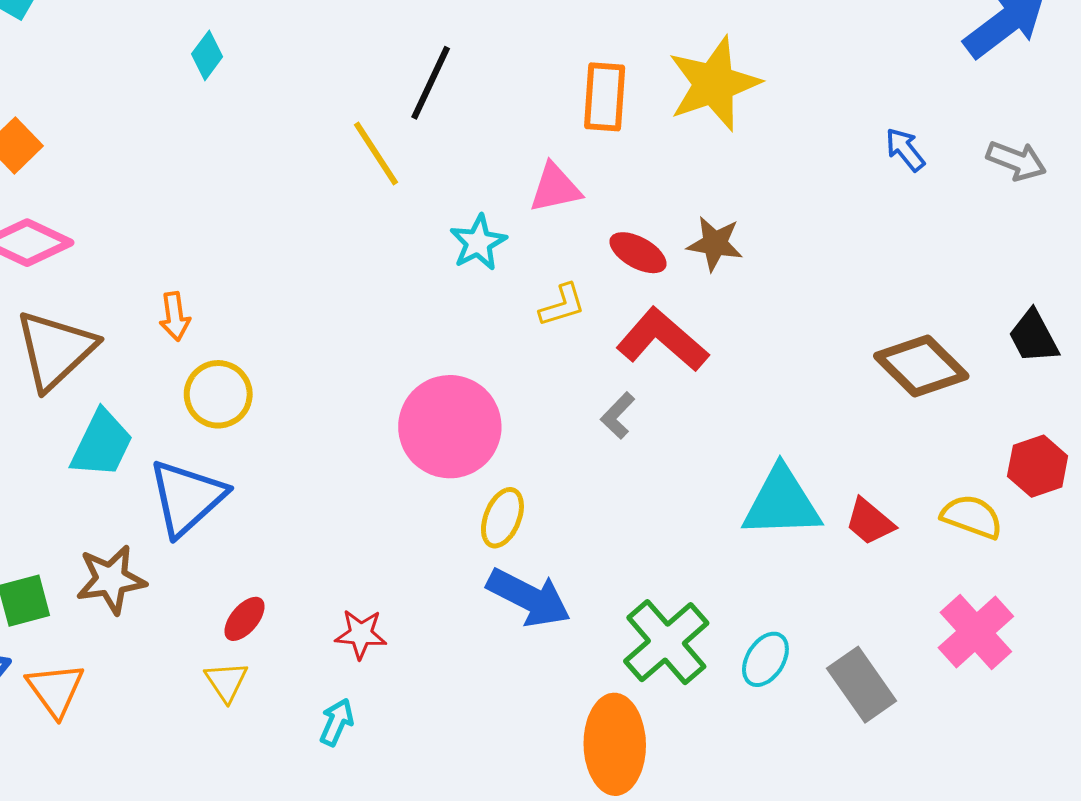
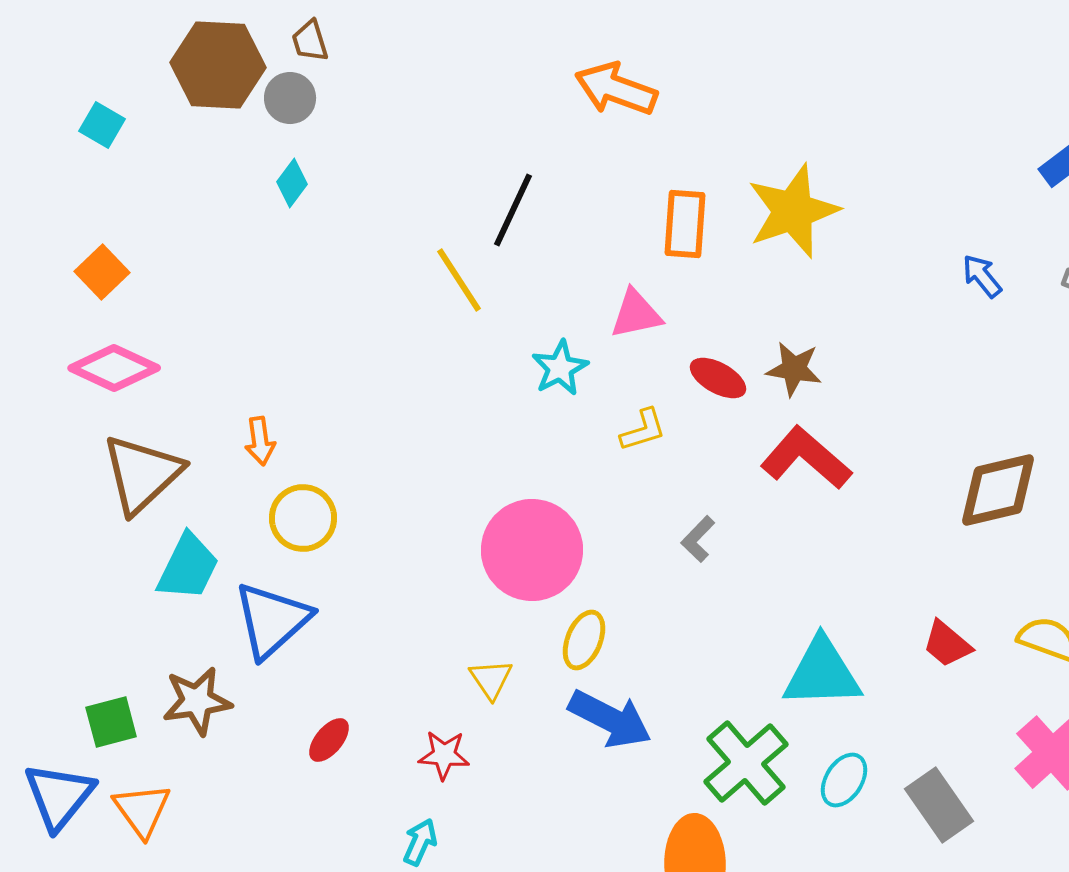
red L-shape: (662, 340) -> (806, 458), moved
brown diamond: (921, 366) -> (998, 490), turned -58
cyan triangle: (782, 503) -> (822, 673), moved
yellow triangle: (226, 682) -> (491, 679), moved

